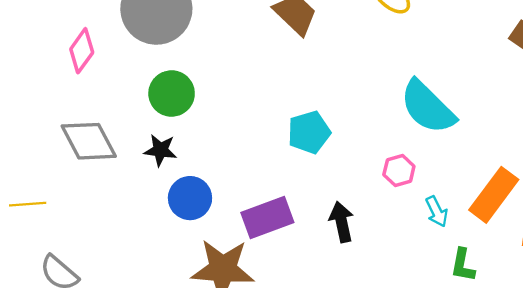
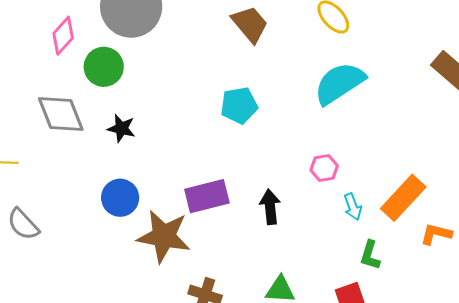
green circle: (172, 94) -> (104, 67), moved
cyan semicircle: (428, 107) -> (339, 83), moved, turned 96
cyan pentagon: (309, 132) -> (239, 105), moved
blue circle: (190, 198) -> (120, 198), moved

